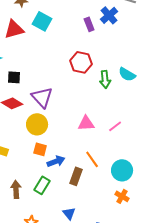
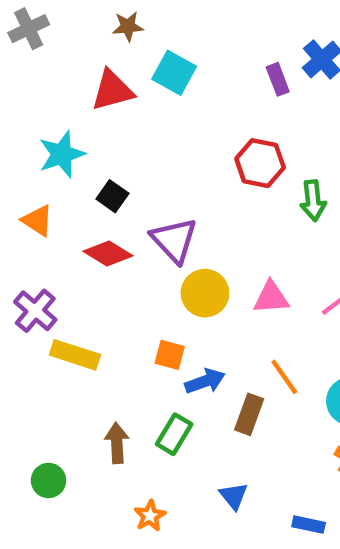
black square: (14, 77) -> (112, 196), turned 32
yellow circle: (37, 124) -> (205, 293), moved

